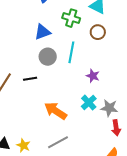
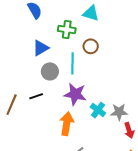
brown circle: (98, 32) -> (91, 46), moved
purple star: (93, 76) -> (75, 94), moved, size x1.6
orange arrow: (56, 111) -> (67, 124), turned 75

